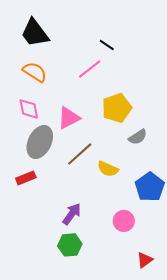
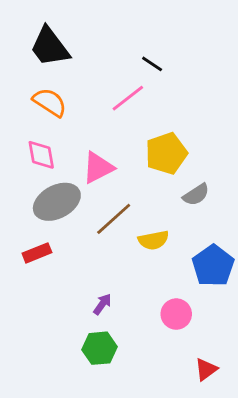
gray ellipse: (40, 142) -> (57, 202), turned 36
yellow semicircle: (108, 169) -> (153, 240), turned -35
purple arrow: (72, 214) -> (102, 304), size x0.7

